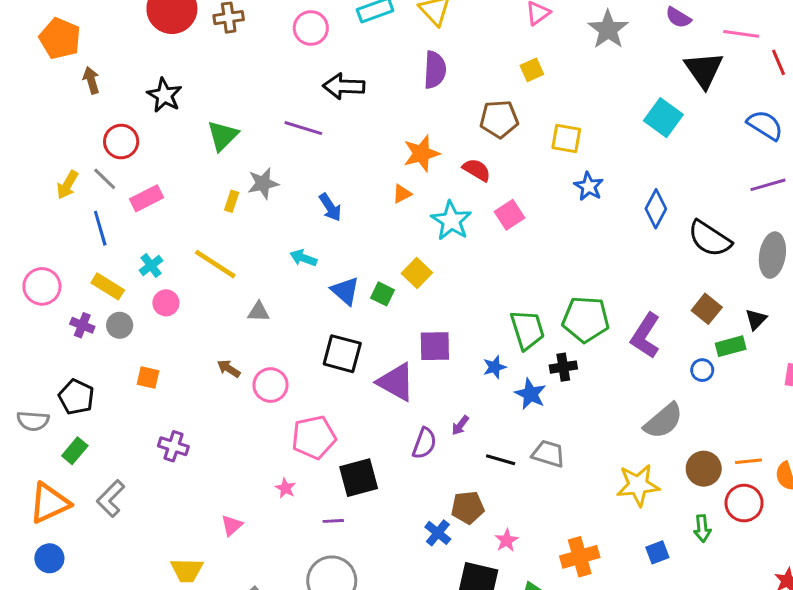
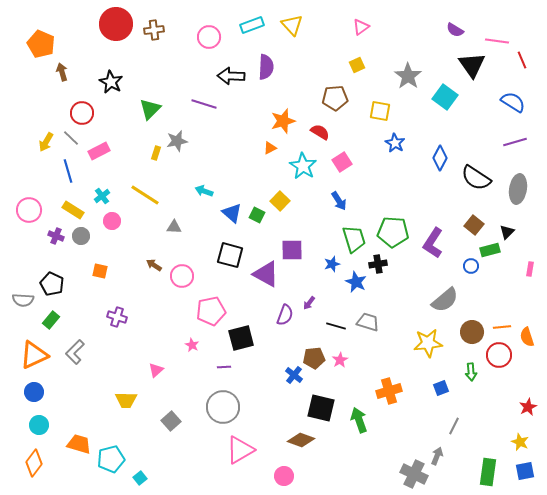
gray star: (608, 29) -> (408, 76), moved
purple semicircle: (435, 70) -> (266, 67), moved
blue arrow: (330, 207) -> (339, 201), moved
pink star: (507, 540) -> (340, 360), moved

